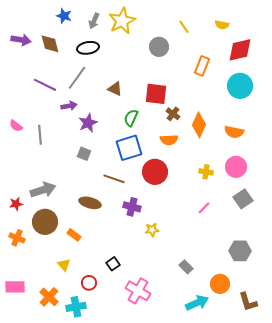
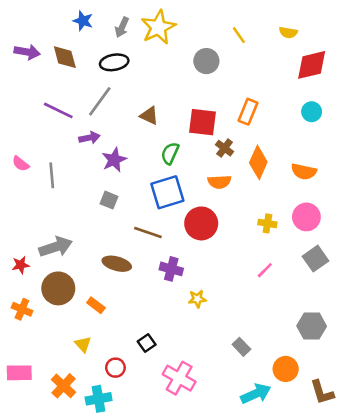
orange rectangle: (202, 66) -> (248, 112), moved
cyan circle: (240, 86) -> (312, 112), size x0.6

